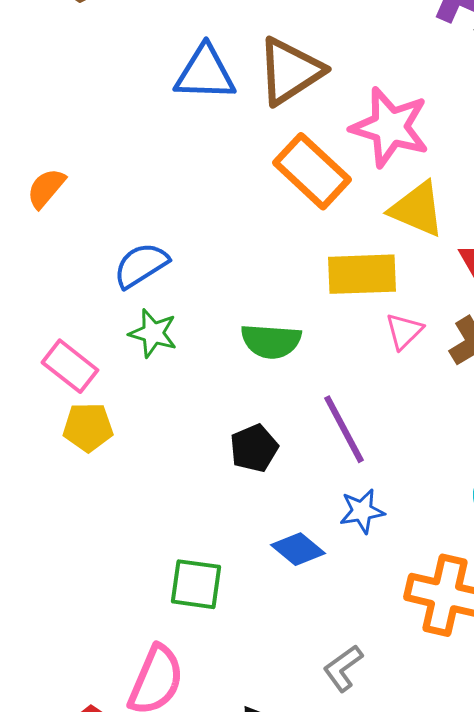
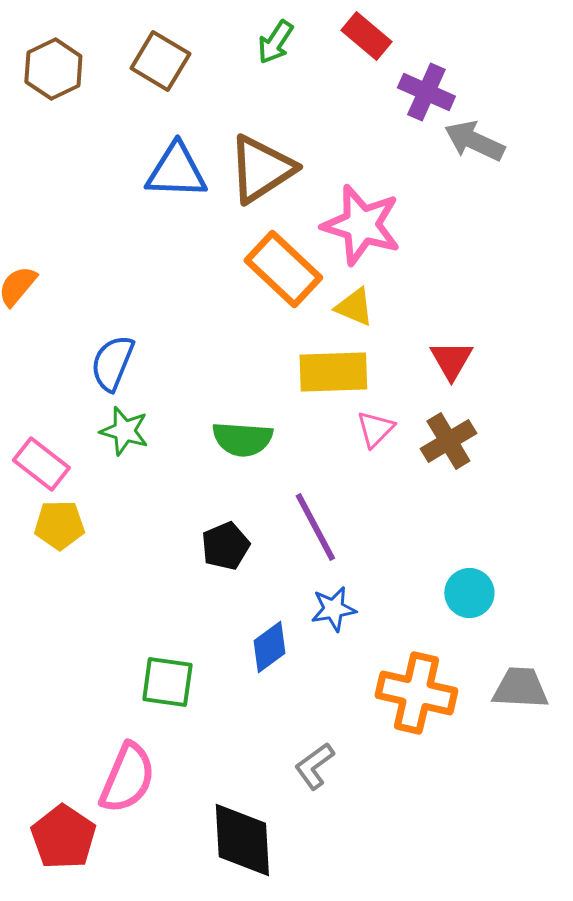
yellow triangle: (417, 209) -> (354, 307), moved, size x0.7
blue semicircle: (141, 265) -> (112, 363), turned -36
blue diamond: (298, 549) -> (269, 647), turned -76

